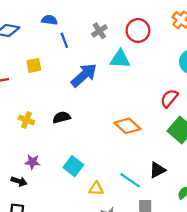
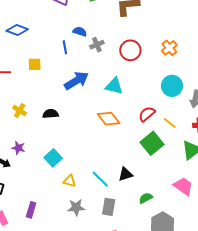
blue semicircle: (49, 20) -> (80, 32), moved
cyan triangle: (120, 59) -> (114, 86), moved
orange diamond: (127, 126) -> (109, 119), moved

